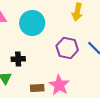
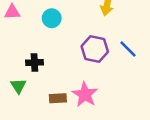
cyan circle: (32, 23) -> (52, 18), size x0.6

